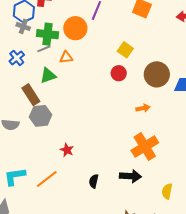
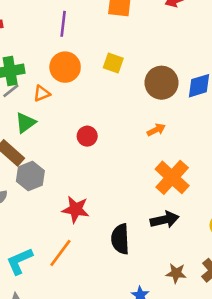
orange circle: (75, 28) -> (65, 67), moved
red circle: (119, 73) -> (87, 136), moved
red star: (67, 150) -> (76, 209), size x1.5
black semicircle: (94, 181) -> (120, 239), size x1.6

